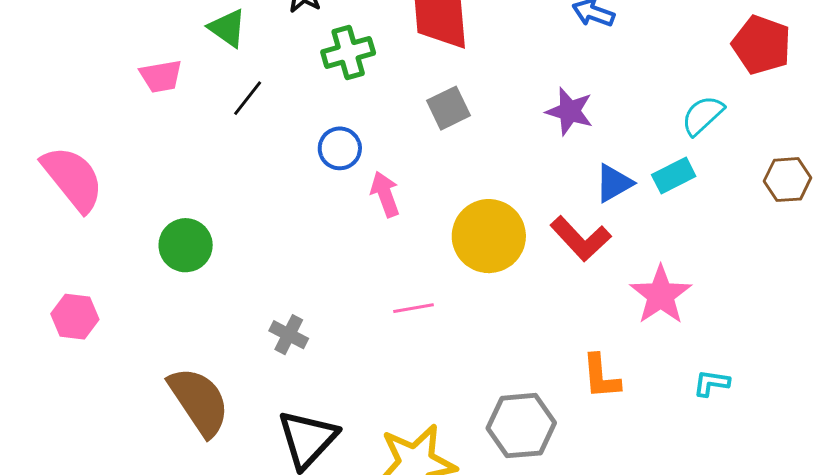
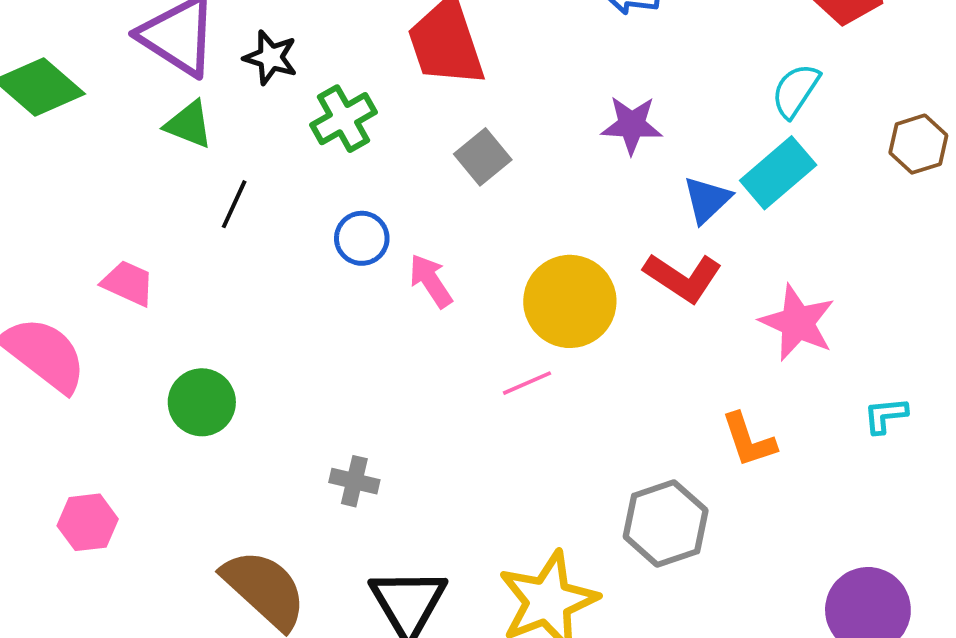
pink trapezoid: (161, 76) -> (128, 283), moved, turned -132
cyan rectangle: (674, 176) -> (778, 173), size x1.4
pink line: (413, 308) -> (527, 383), moved

